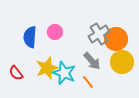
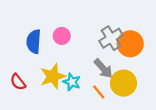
yellow circle: (122, 62) -> (123, 83), moved
cyan star: (64, 73) -> (72, 82), size x0.7

